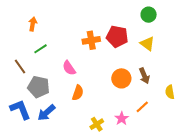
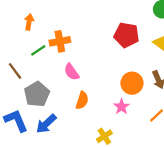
orange cross: (91, 40) -> (60, 41), moved
gray pentagon: (39, 87) -> (37, 94), turned 30
pink star: (122, 118) -> (121, 107), moved

